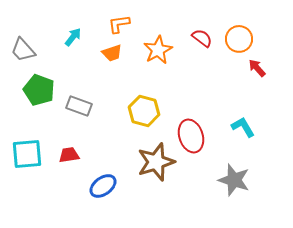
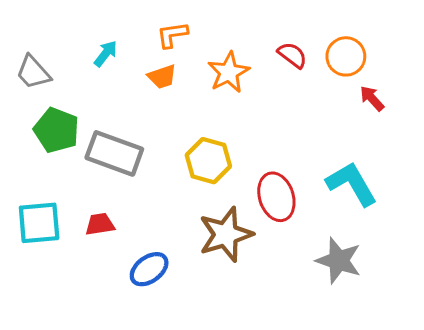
gray rectangle: (79, 106) -> (114, 153), size x1.5
cyan L-shape: (243, 127) -> (352, 184), size x1.5

